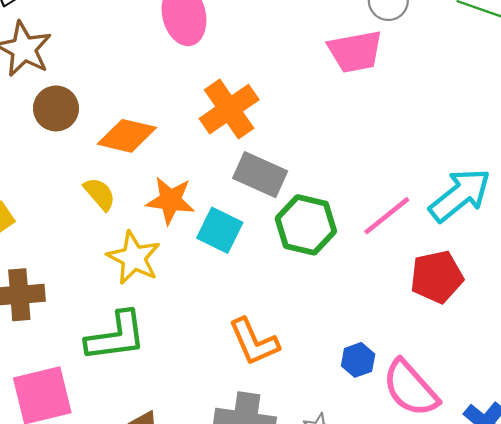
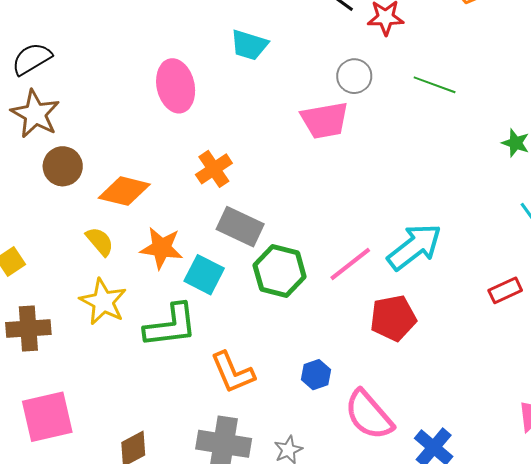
orange cross: (229, 109) -> (214, 169), size x0.7
yellow star: (134, 258) -> (103, 302), moved
green L-shape: (116, 336) -> (171, 326), moved
blue hexagon: (358, 360) -> (316, 375), moved

